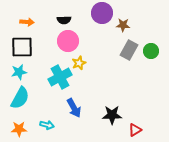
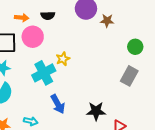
orange arrow: (27, 22) -> (22, 18), moved
pink circle: (68, 41) -> (33, 37), moved
gray rectangle: (129, 50) -> (129, 76), moved

